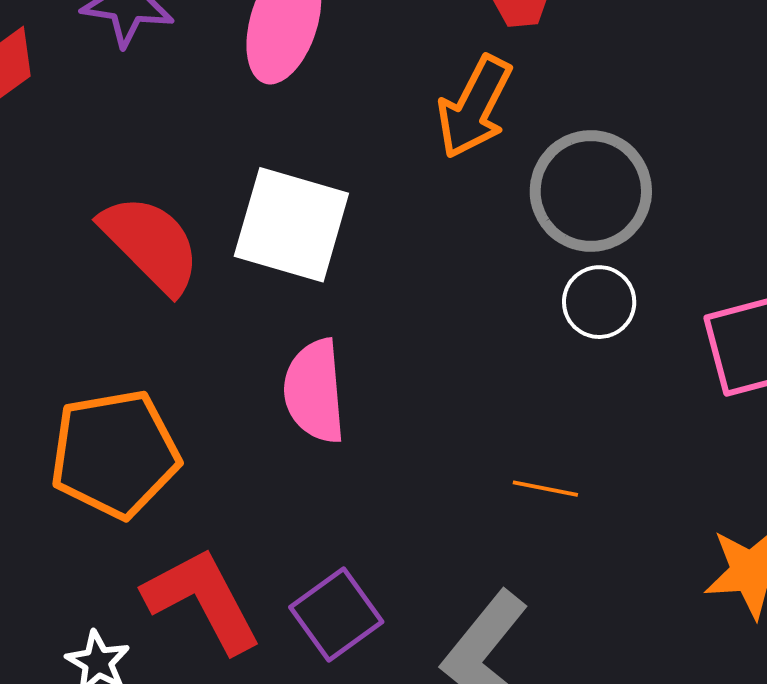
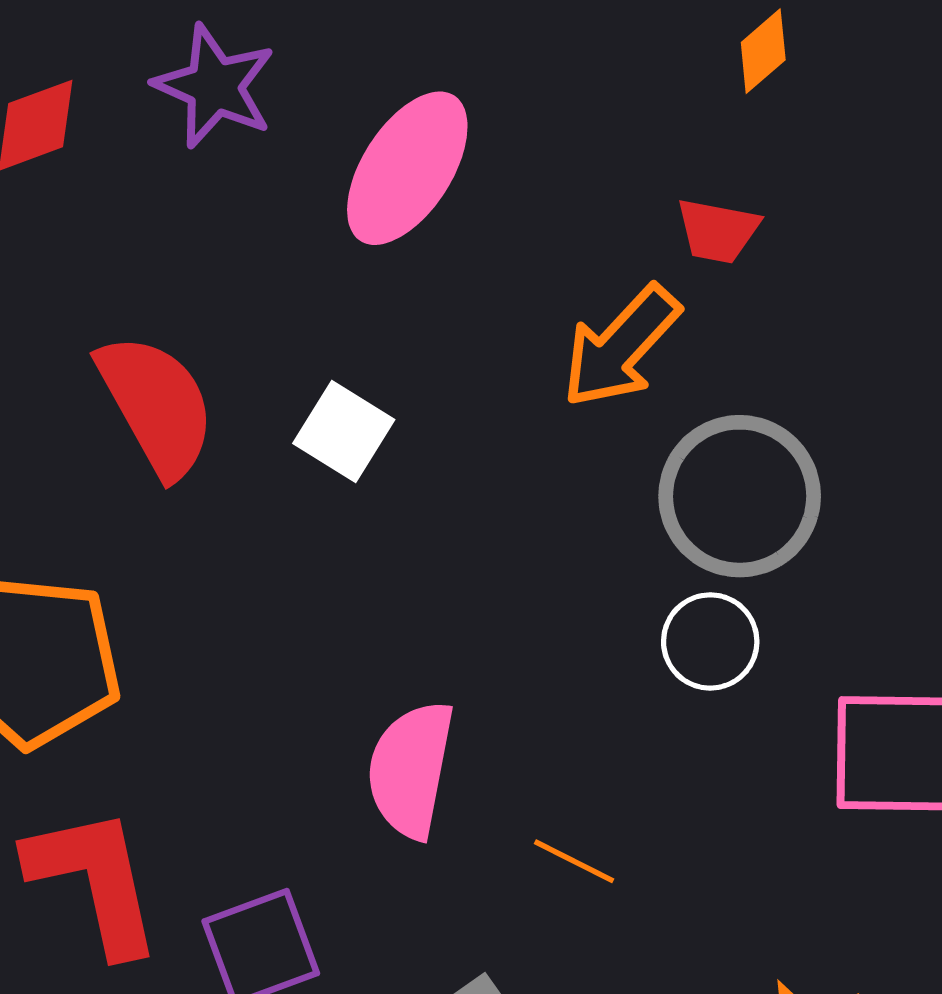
white square: (291, 225) -> (344, 432), size x0.6
pink semicircle: (314, 391) -> (411, 769), moved

